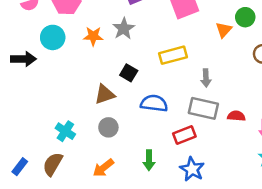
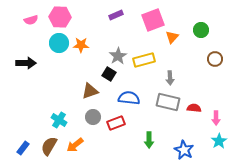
gray star: (124, 29) -> (118, 56), moved
orange triangle: (224, 30) -> (172, 37), moved
cyan circle: (53, 37) -> (59, 43), moved
red rectangle: (184, 135) -> (116, 123), moved
green arrow: (149, 160) -> (149, 140), moved
orange arrow: (103, 168) -> (75, 145), moved
blue star: (192, 169) -> (184, 150), moved

